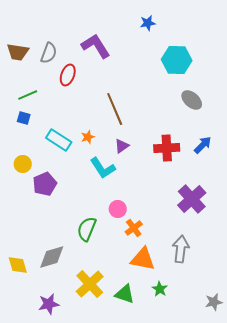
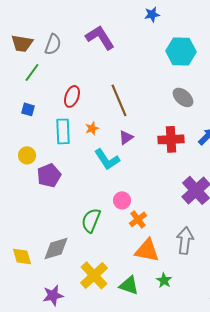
red ellipse: (68, 75) -> (72, 96), moved
green line: (28, 95) -> (32, 72), moved, turned -30
gray ellipse: (192, 100) -> (183, 97), moved
cyan rectangle: (59, 140) -> (63, 131), turned 55

